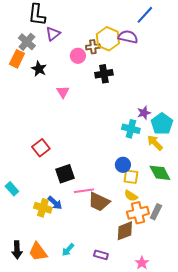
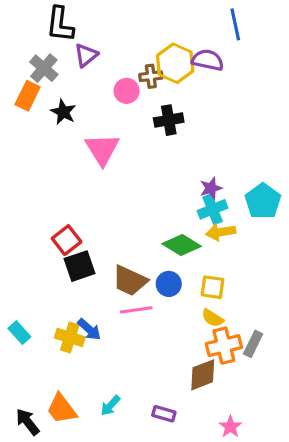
blue line: (145, 15) -> (235, 24), turned -54
pink triangle: (63, 92) -> (102, 149), size x1.6
purple star: (144, 113) -> (211, 188), moved
cyan cross: (131, 129) -> (213, 209), turned -36
yellow arrow: (155, 143) -> (221, 232), moved, turned -54
blue circle: (123, 165) -> (169, 284), moved
green diamond: (160, 173) -> (182, 245), moved, turned -30
black square: (65, 174) -> (79, 266), moved
cyan rectangle: (12, 189) -> (19, 333), moved
brown trapezoid: (99, 202) -> (130, 281), moved
black arrow: (17, 250) -> (28, 422), moved, turned 144

